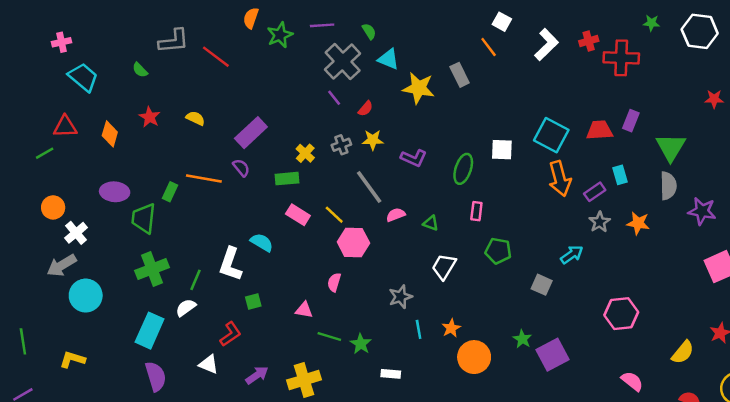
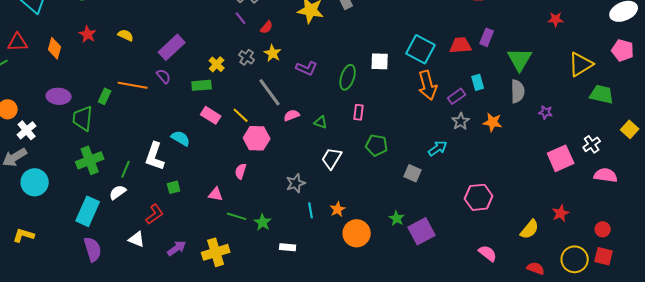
yellow star: (373, 140) -> (273, 53), turned 30
gray cross: (341, 145) -> (247, 57), turned -35
purple star: (702, 211) -> (546, 112), size x0.6

